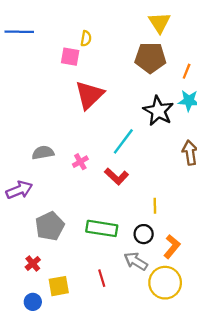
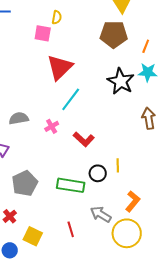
cyan line: (123, 141) -> (71, 99), moved
black circle: (144, 234) -> (98, 173), moved
yellow square: (59, 286) -> (33, 236), turned 36

